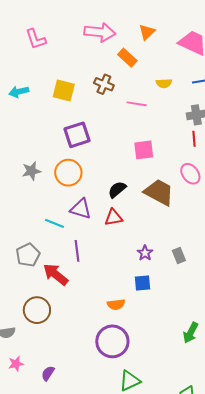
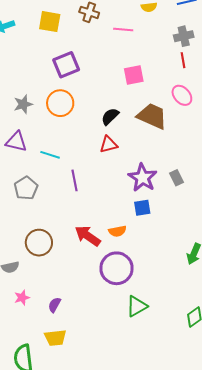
purple triangle: (81, 209) -> (16, 142), moved
purple star: (145, 253) -> (142, 178), size x1.8
red arrow: (56, 274) -> (88, 236), moved

